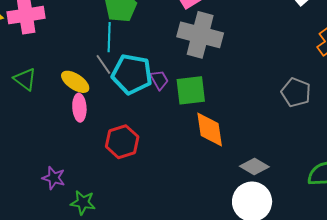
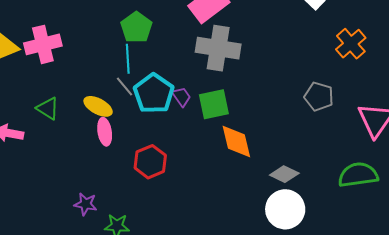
cyan pentagon: (132, 74) -> (154, 94), turned 30

